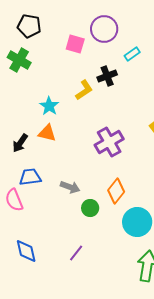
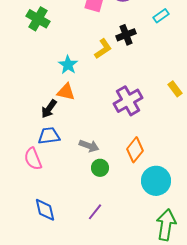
cyan rectangle: (132, 54) -> (161, 16), moved
black arrow: (20, 143) -> (49, 109), moved
green circle: (90, 208) -> (100, 168), moved

